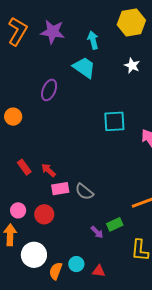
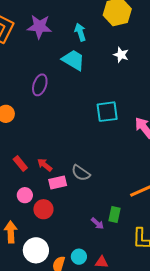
gray semicircle: (84, 192) -> (81, 173), moved
pink circle: (18, 210) -> (25, 195), moved
green rectangle: (115, 224) -> (114, 214), turned -49

